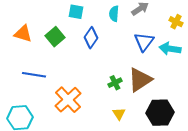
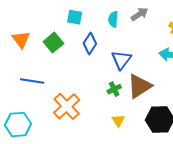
orange triangle: (23, 34) -> (21, 39), turned 36
blue triangle: (144, 42) -> (121, 60), moved

